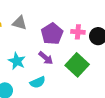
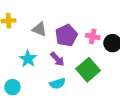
gray triangle: (20, 23) -> (39, 29), moved
cyan semicircle: (38, 82) -> (57, 84), moved

